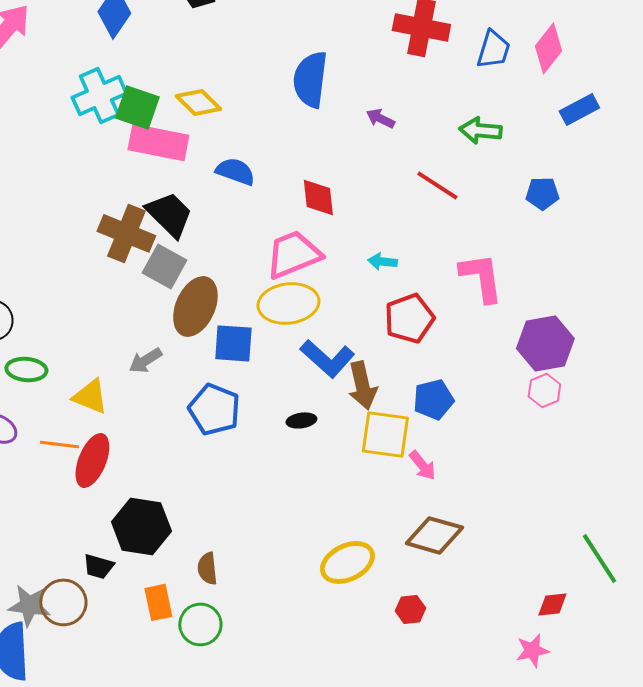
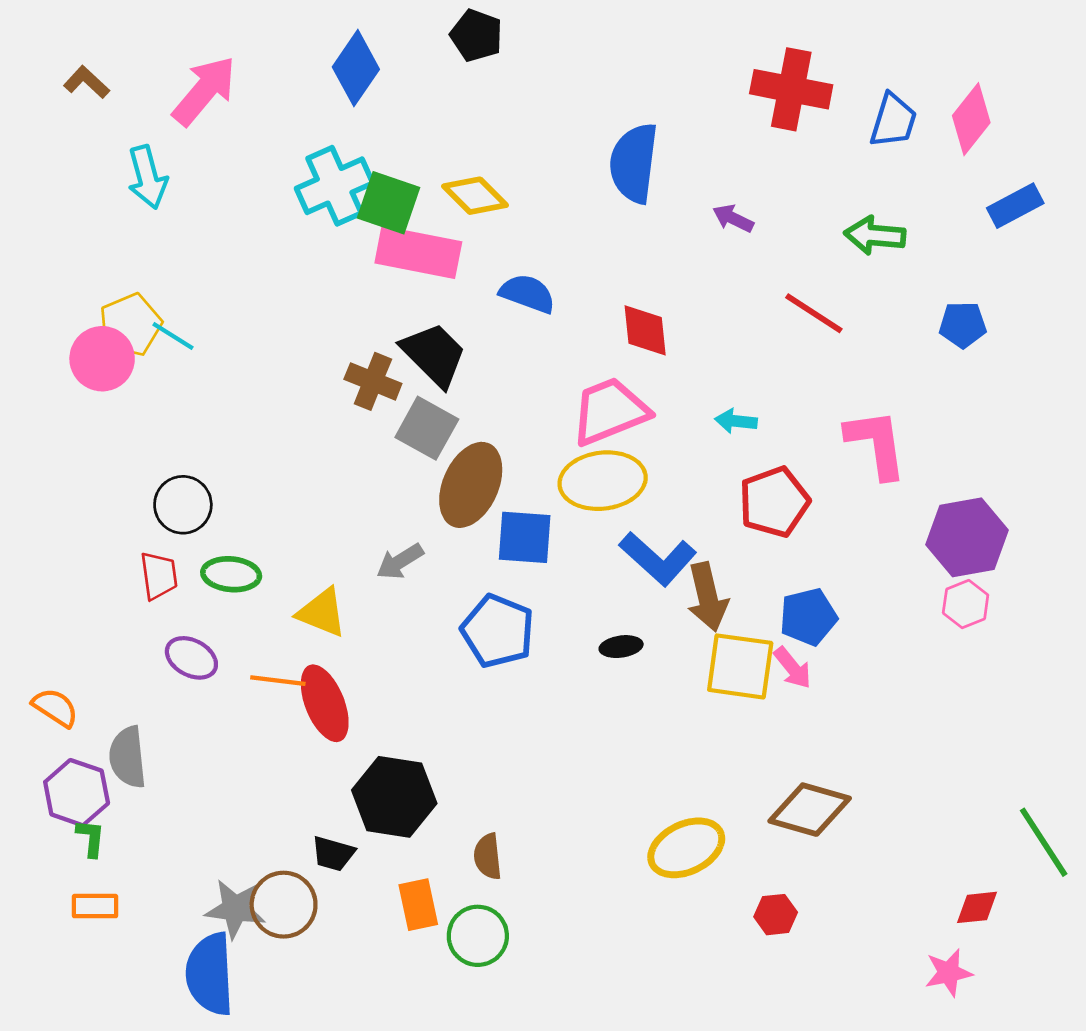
brown cross: (126, 233) -> (373, 381), size x0.7
red ellipse: (92, 460) -> (325, 703), turned -44
pink arrow: (422, 465) -> (793, 668), moved

